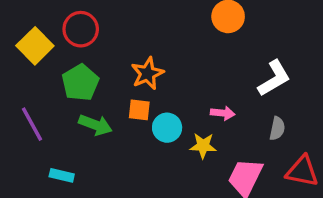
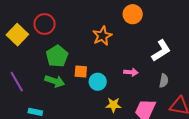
orange star: (147, 73) -> (102, 36), moved
green pentagon: (80, 83) -> (57, 56), moved
yellow star: (203, 146) -> (113, 105), moved

